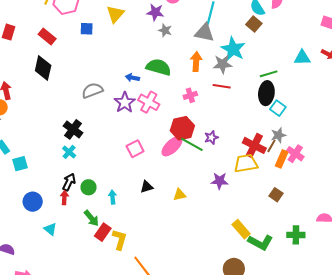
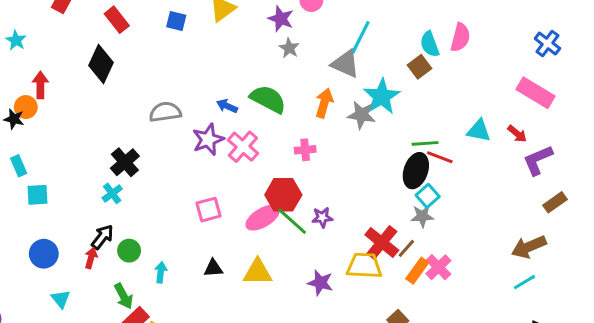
red line: (222, 86) -> (440, 157), moved
gray star: (278, 135) -> (422, 216), moved
yellow triangle: (180, 195) -> (258, 272), moved, size x1.5

